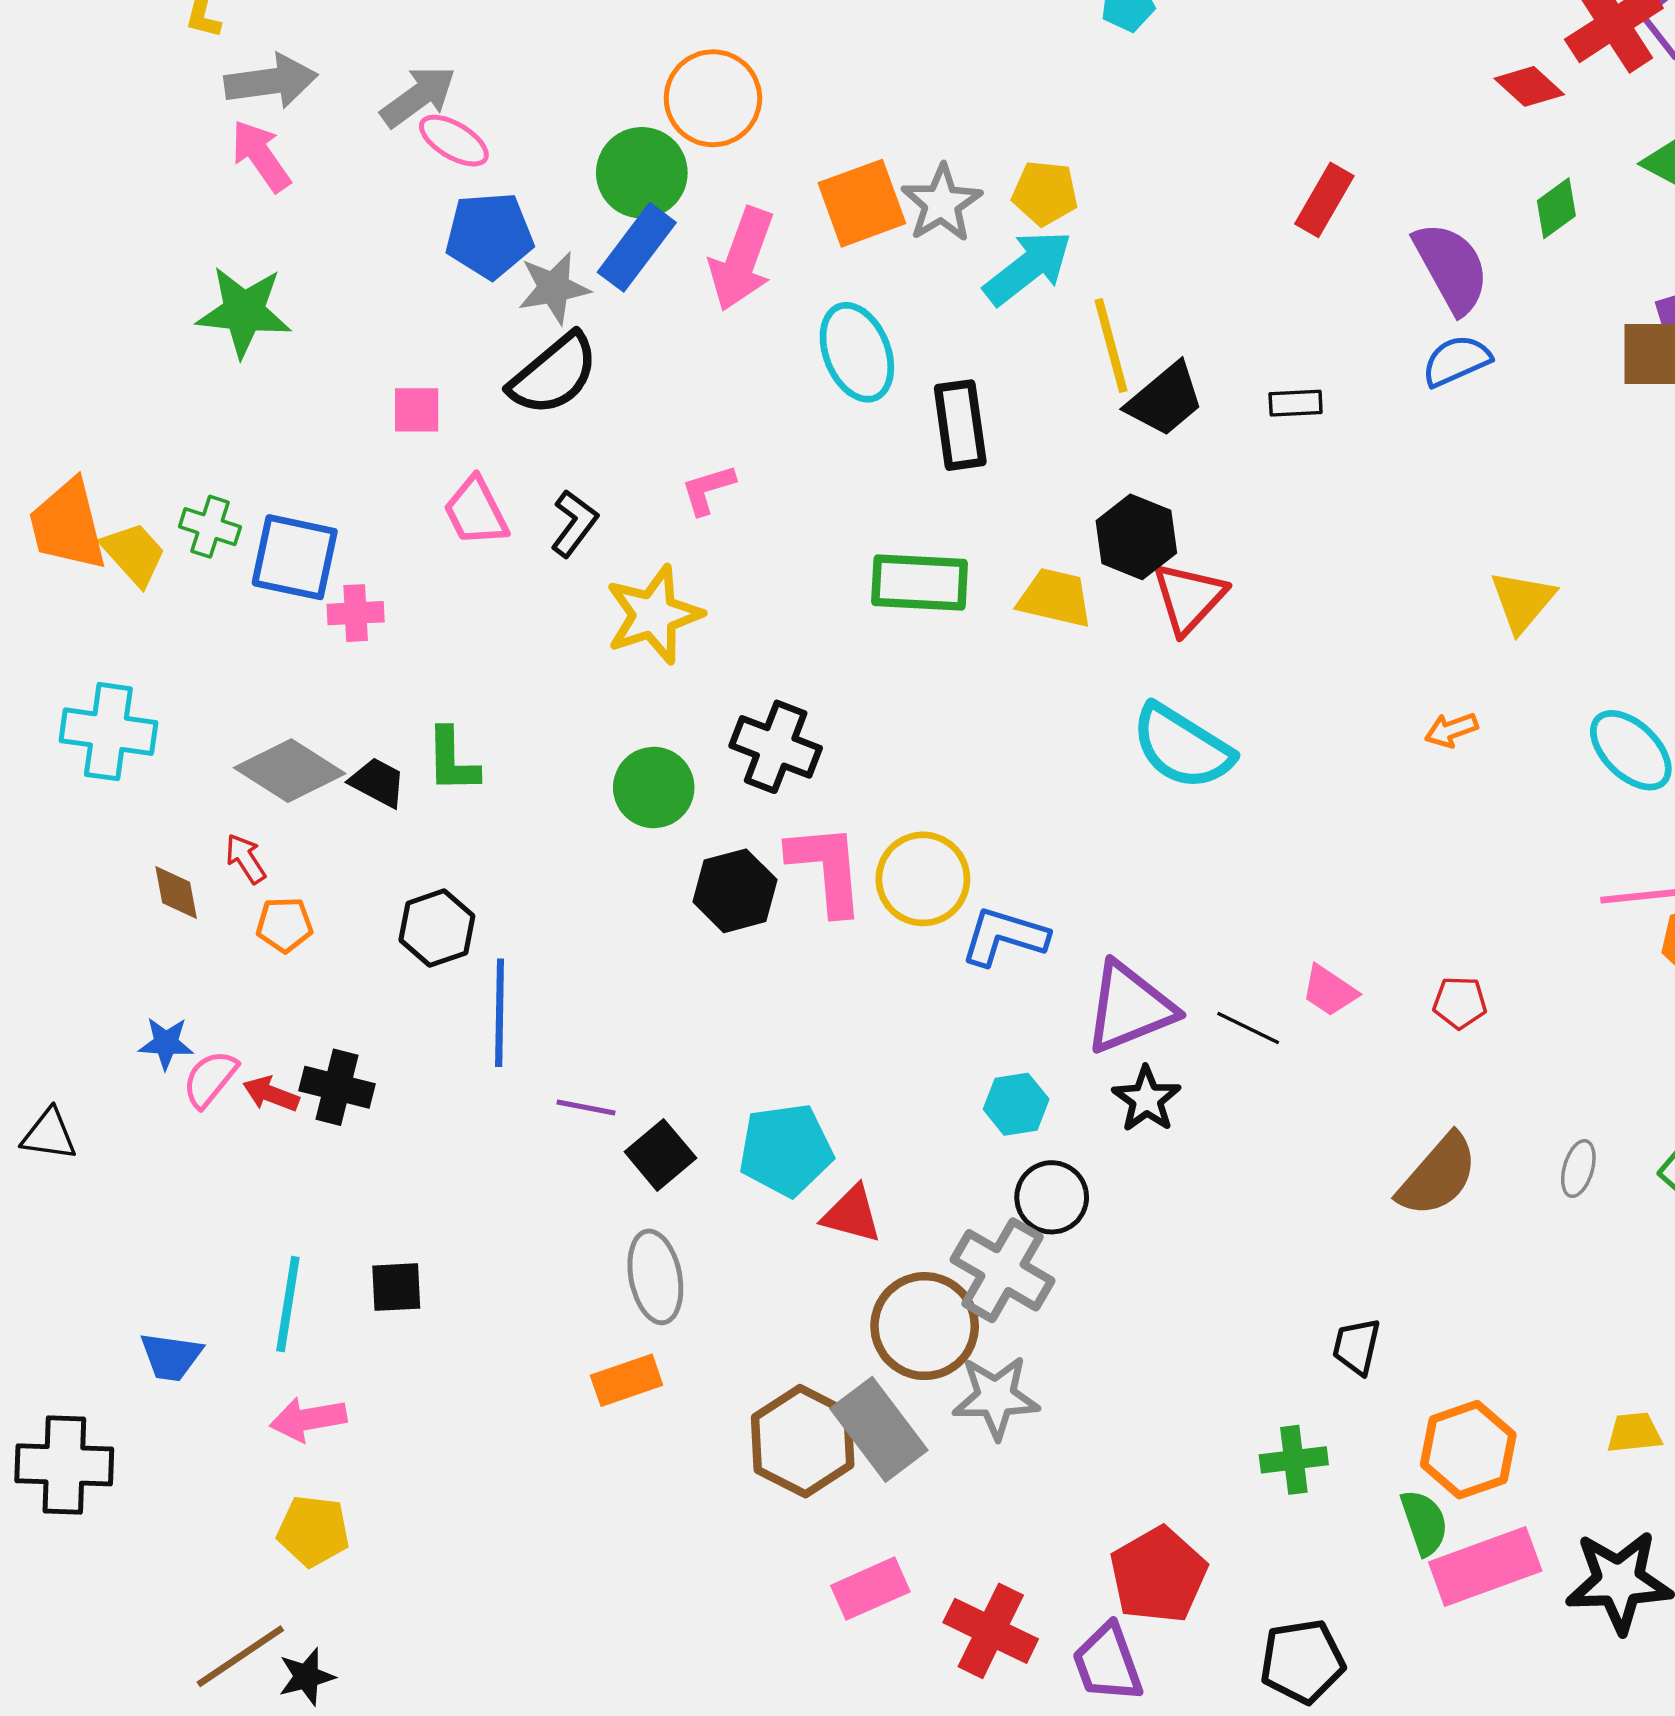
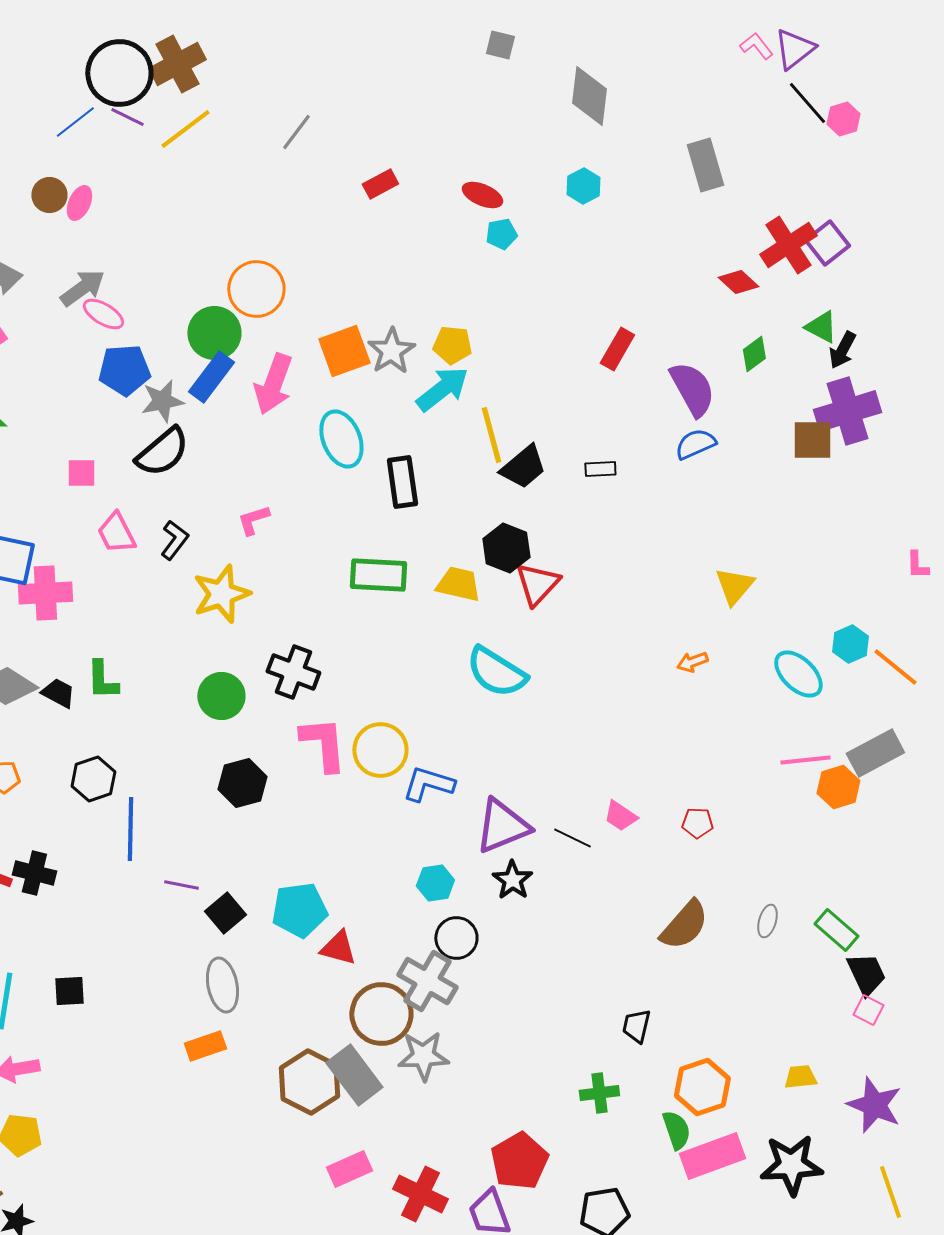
pink cross: (356, 613) -> (45, 593), size x1.6
cyan semicircle: (1182, 747) -> (496, 672), moved
black hexagon: (735, 891) -> (242, 783), moved

